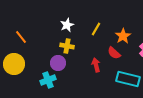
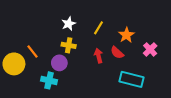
orange line: (21, 37) -> (33, 52), moved
red arrow: (96, 65) -> (99, 56), moved
cyan cross: (48, 80) -> (49, 80), turned 35

